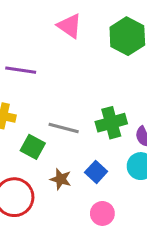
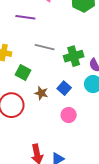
purple line: (21, 70) -> (25, 17), moved
gray line: (64, 128) -> (45, 47), moved

